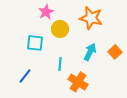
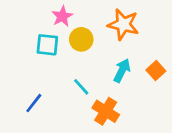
cyan square: (35, 43) -> (47, 45), moved
cyan line: (60, 64) -> (81, 87), turned -48

